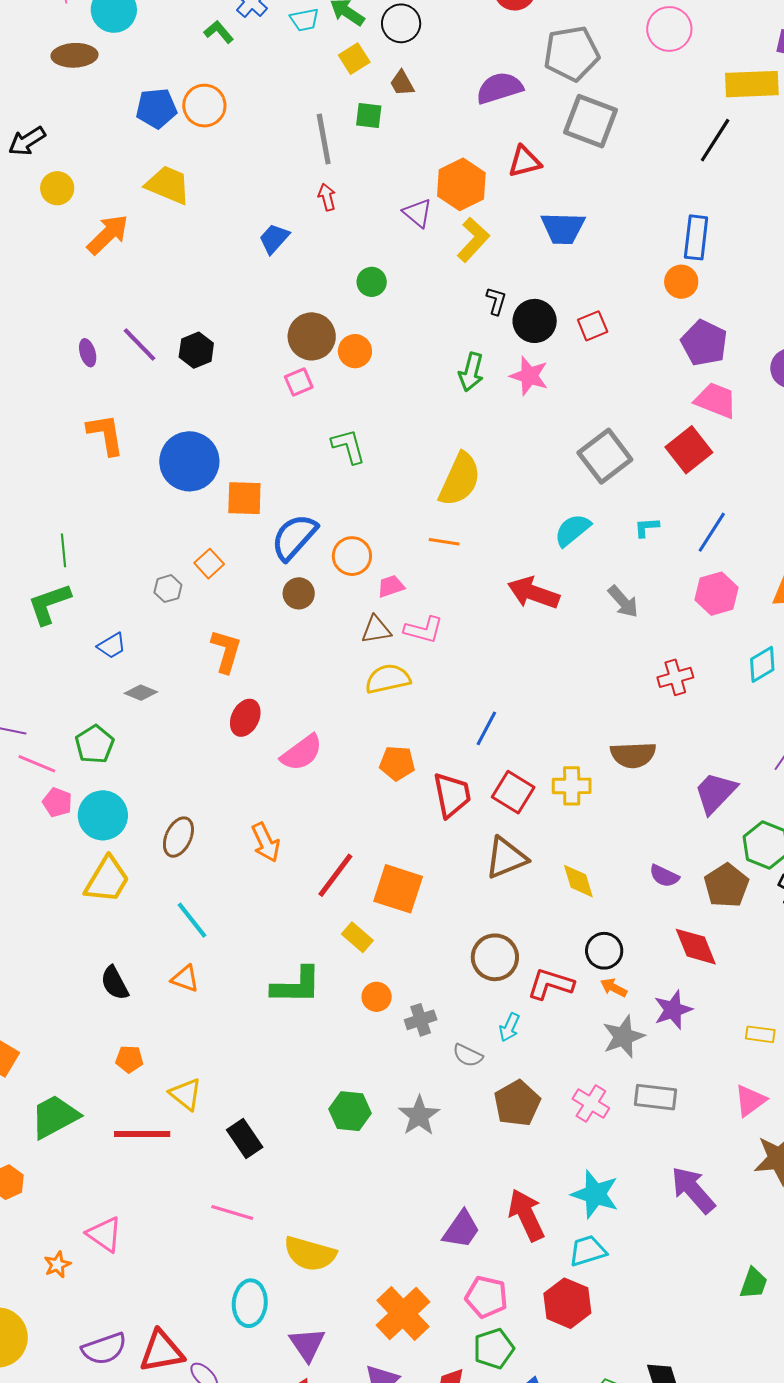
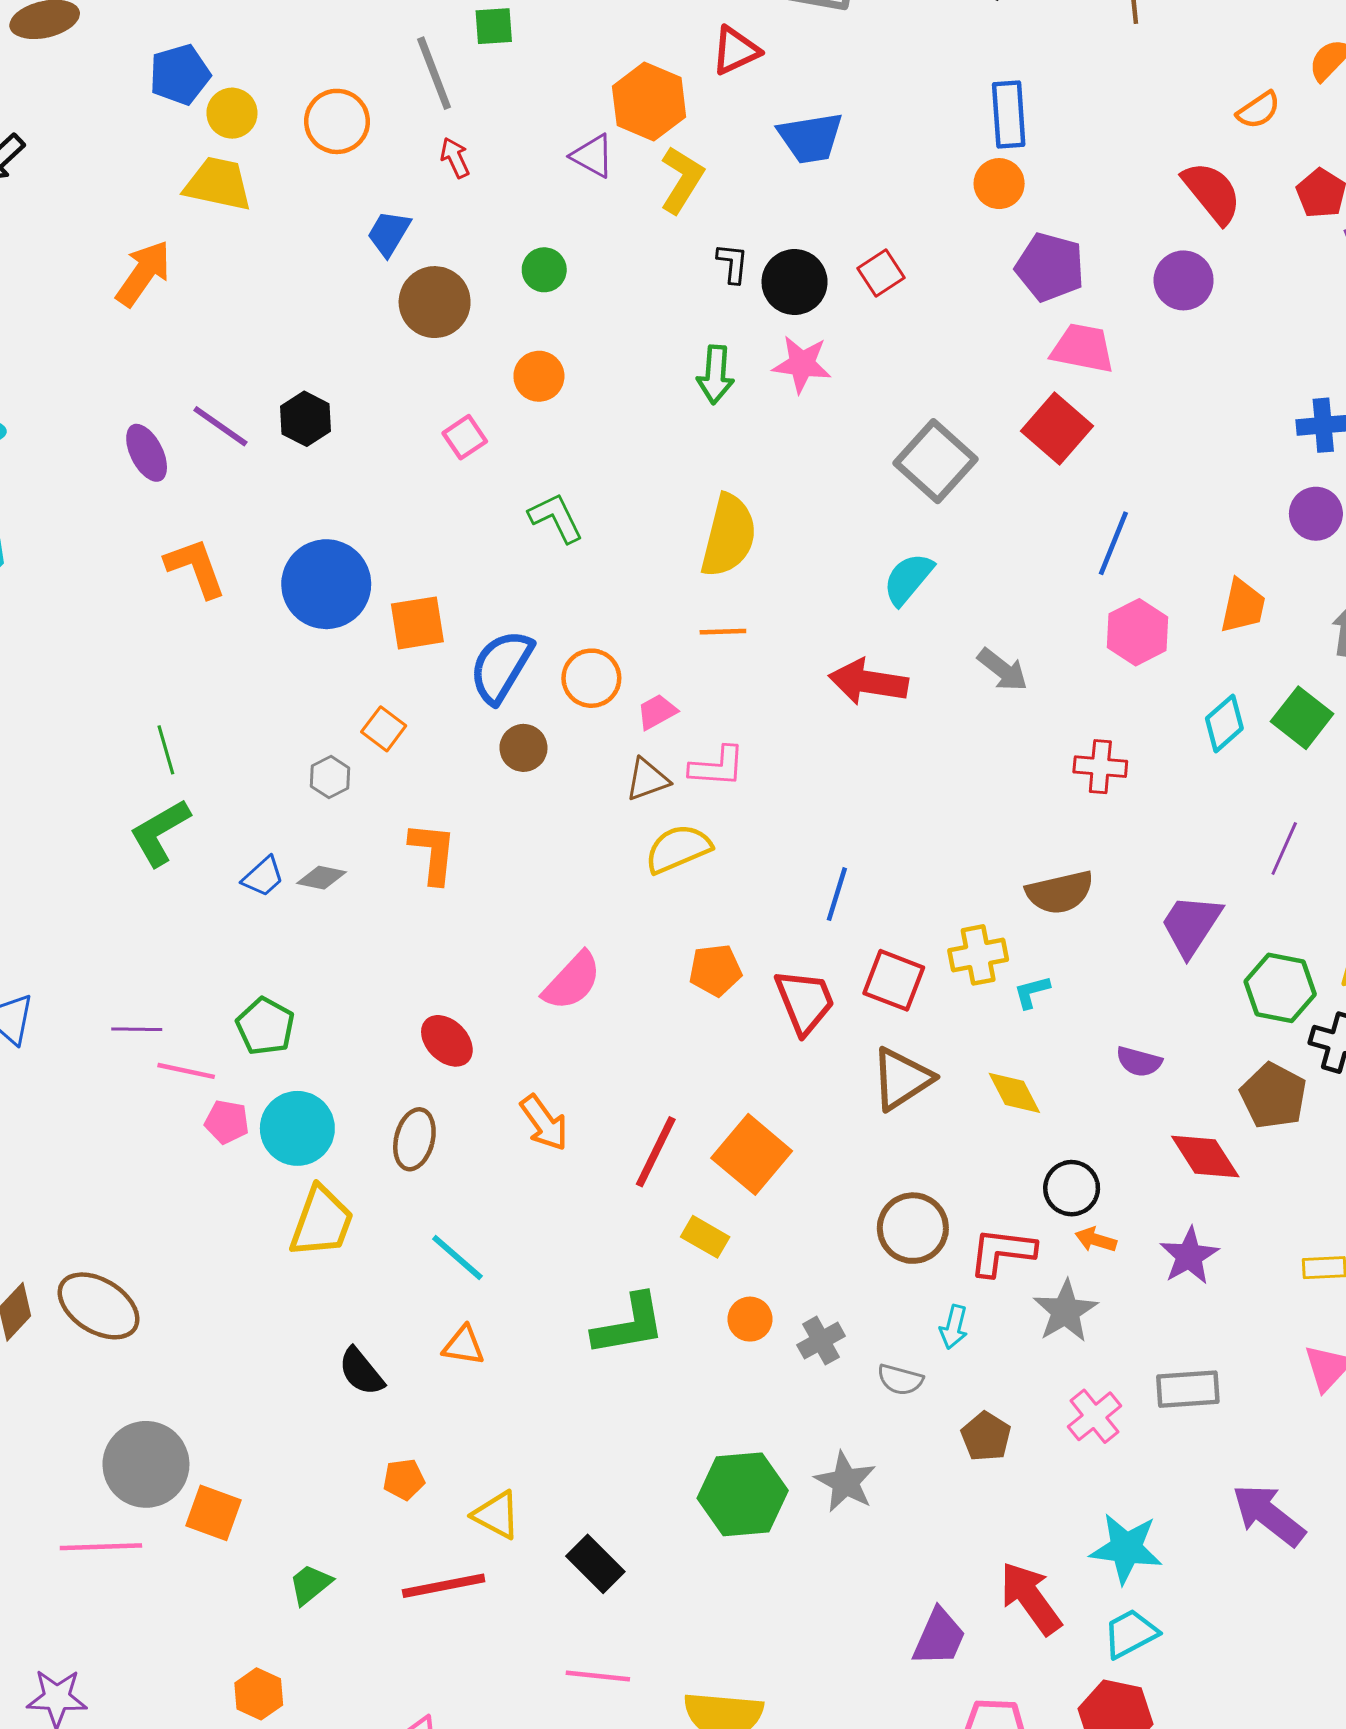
orange circle: (204, 106) -> (337, 121), moved
yellow circle: (57, 188) -> (232, 113), moved
brown circle: (312, 336) -> (435, 302), moved
purple ellipse: (88, 353) -> (147, 453), size x1.4
cyan L-shape: (647, 527) -> (1032, 992), moved
red cross: (675, 677) -> (1100, 767), turned 32
gray diamond: (141, 693) -> (322, 878), moved
red ellipse: (245, 718) -> (447, 1041), moved, turned -60
brown pentagon: (726, 885) -> (1273, 1096), moved
orange square: (398, 889) -> (752, 1154), turned 33
gray star: (623, 1037) -> (1065, 1311), moved
brown pentagon: (517, 1103) -> (986, 1437), size x0.7
pink cross: (591, 1103) -> (1095, 1416), turned 30
green hexagon: (350, 1111) -> (743, 1494), size x1.4
green trapezoid: (55, 1117) -> (310, 1584), size x0.6

